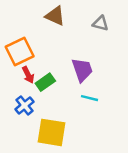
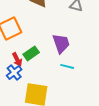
red arrow: (28, 75) -> (17, 59), moved

